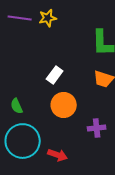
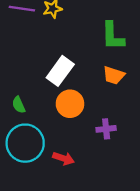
white rectangle: (55, 75) -> (60, 71), size x1.5

